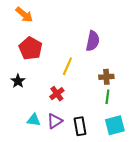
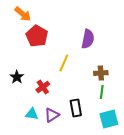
red pentagon: (31, 48) -> (37, 36), moved
red cross: (57, 94) -> (43, 87), moved
black rectangle: (80, 126) -> (76, 108), moved

